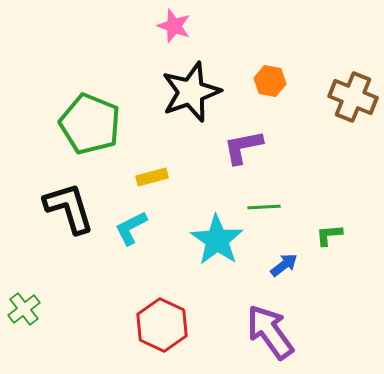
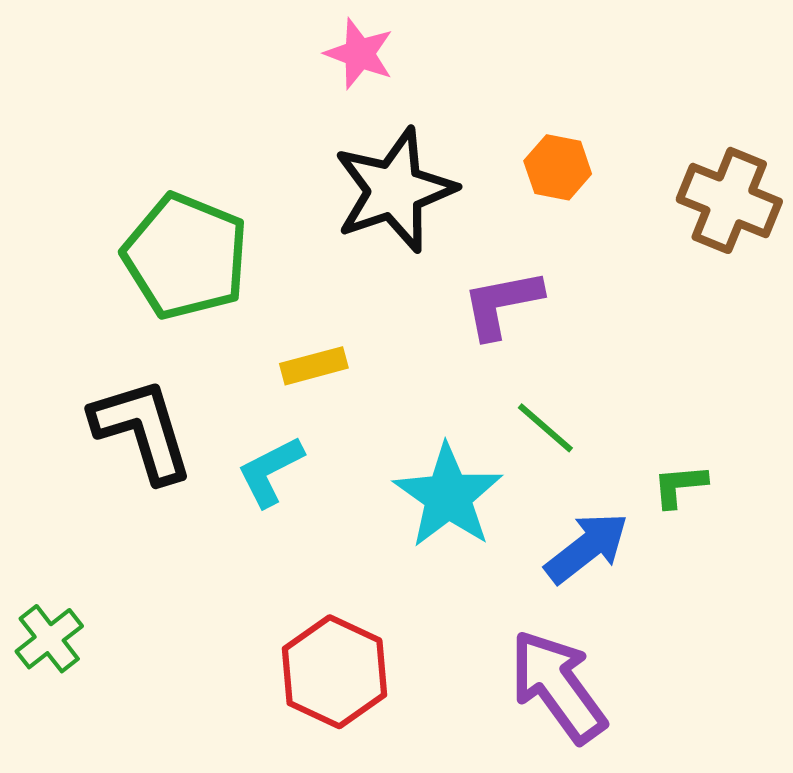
green line: (264, 207) -> (545, 428), turned 44
blue arrow: (284, 265) -> (587, 548), size x1.5

